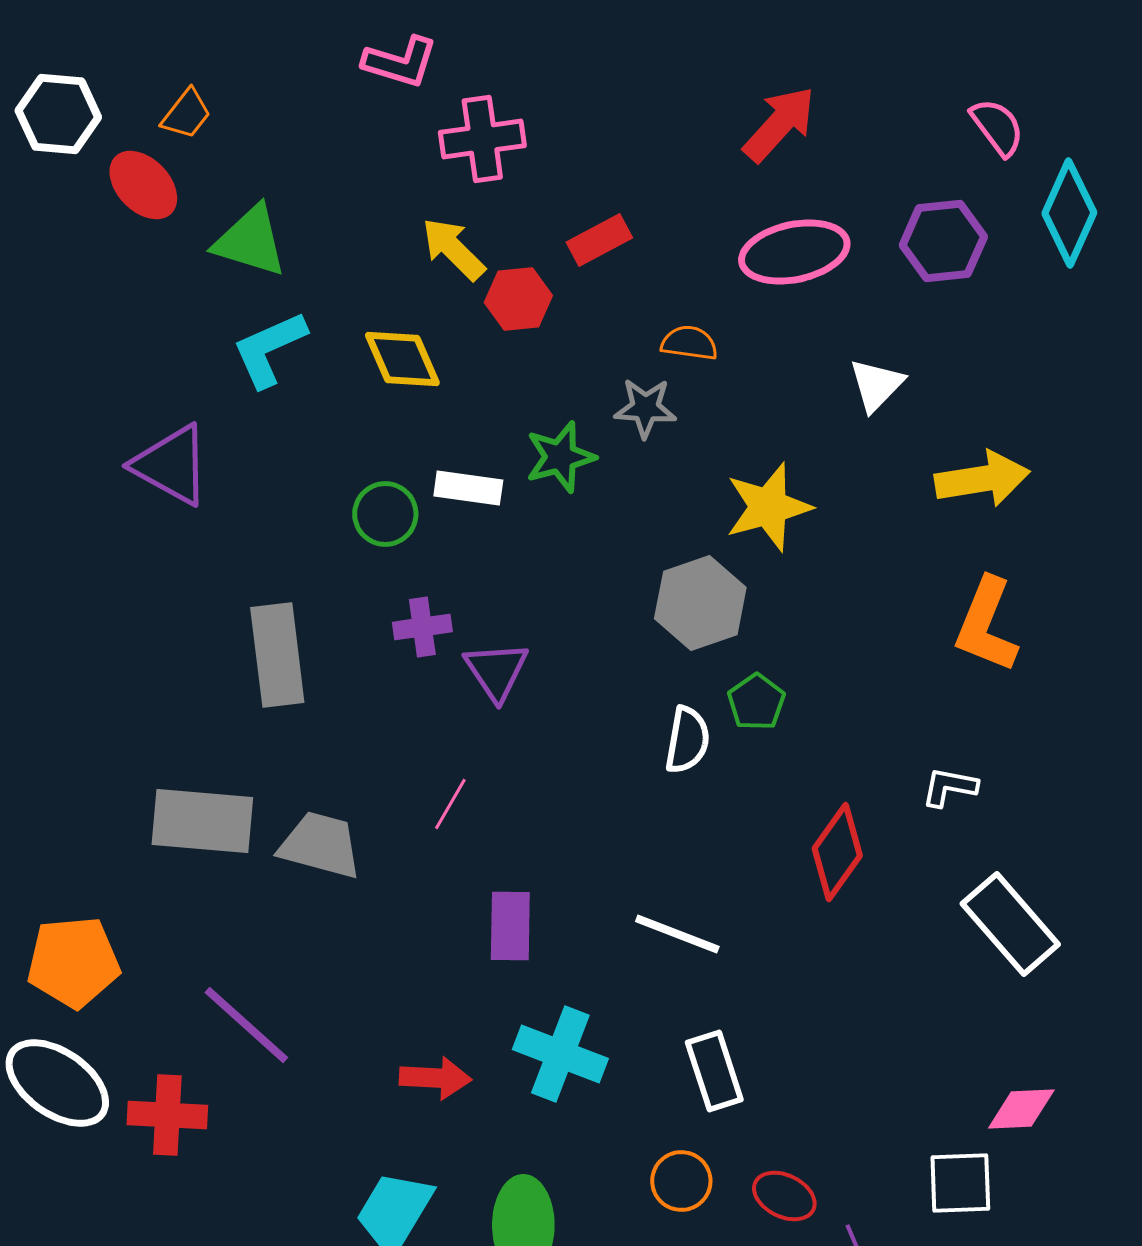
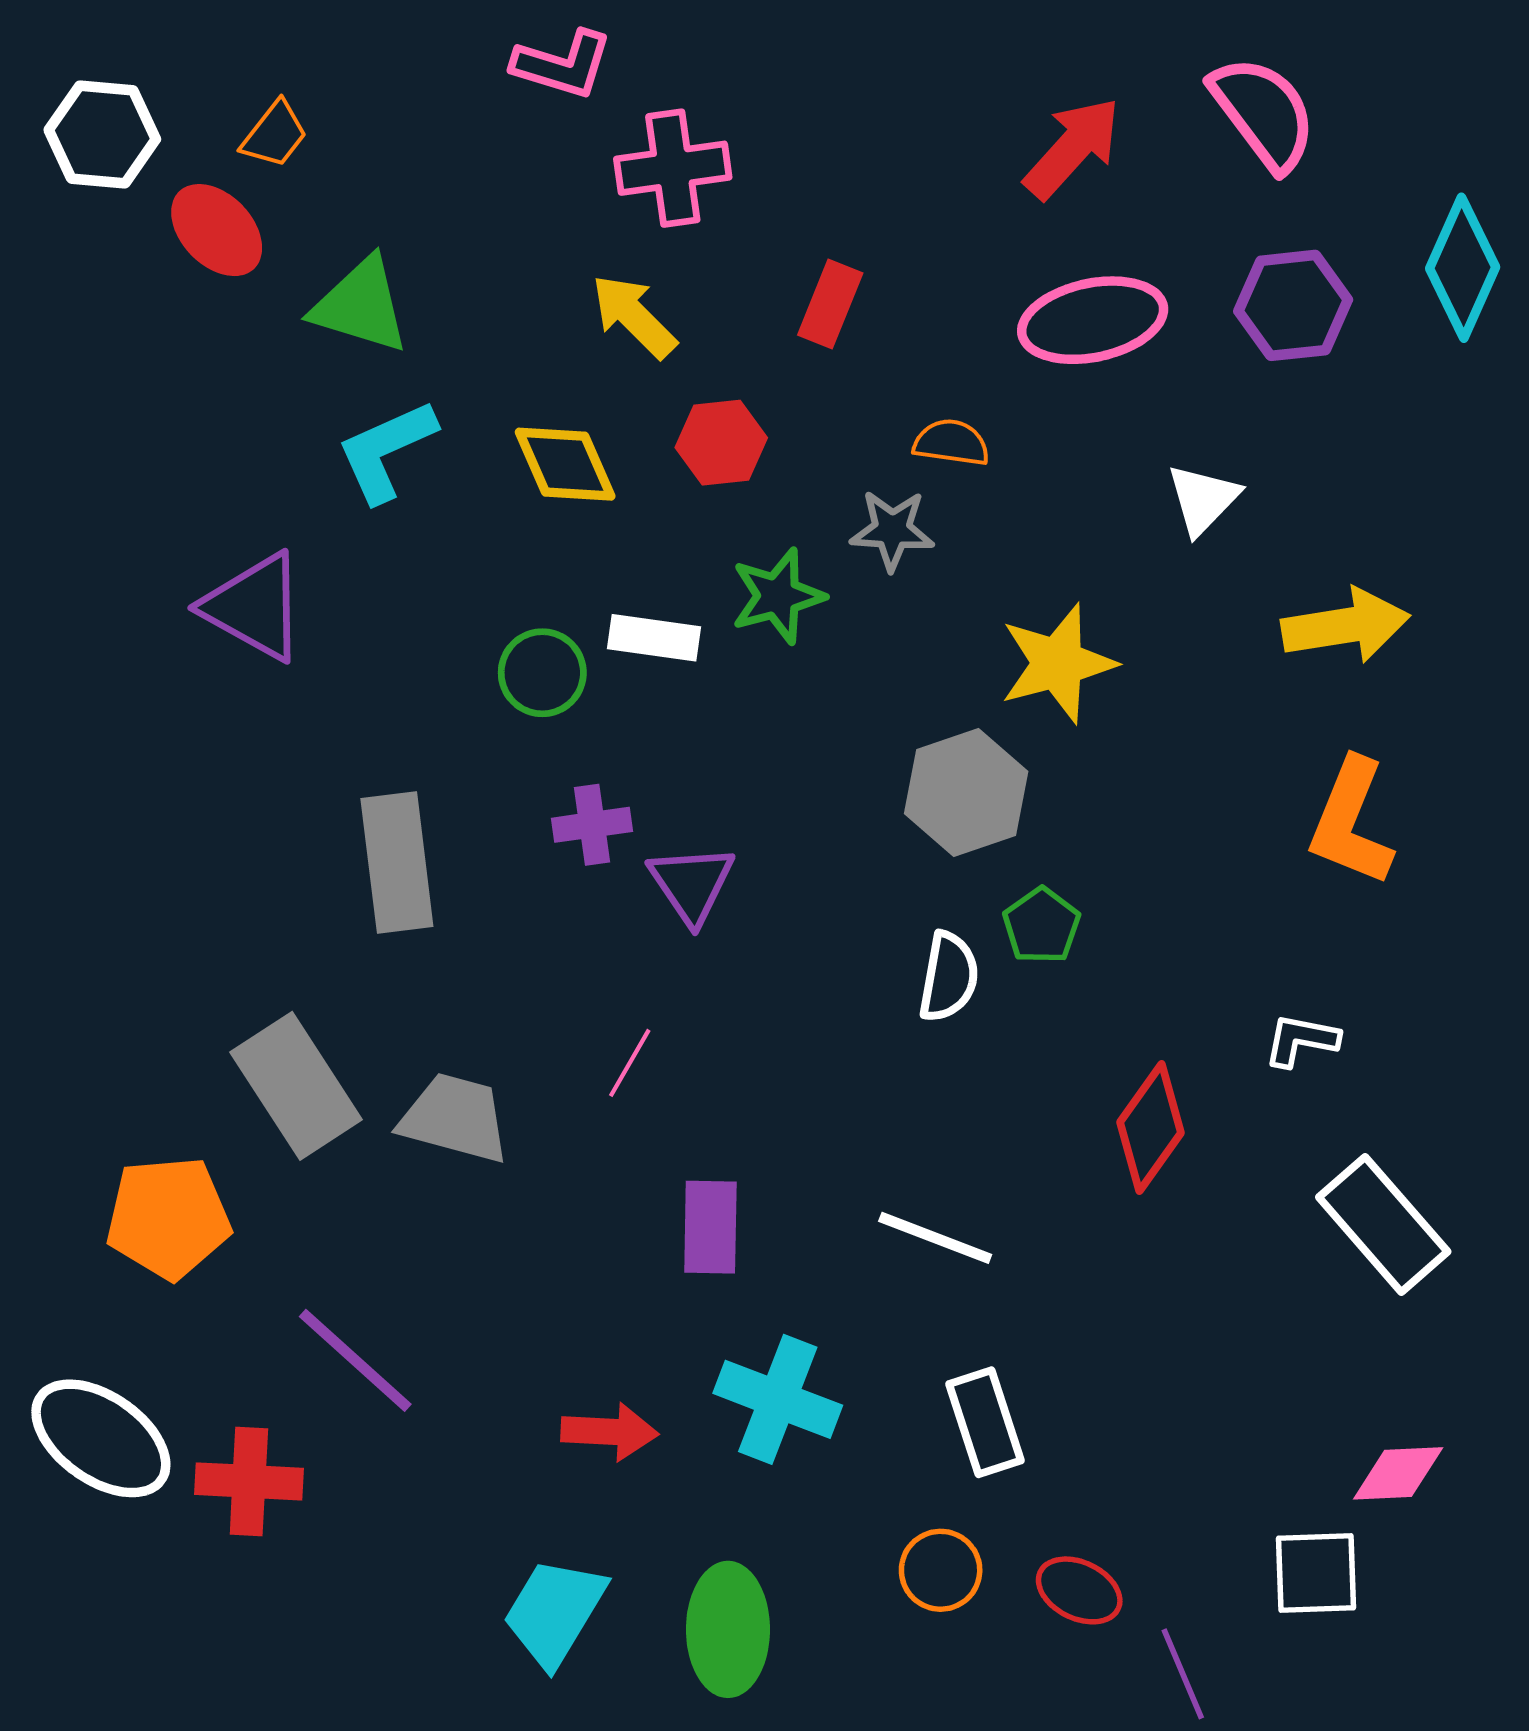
pink semicircle: (997, 127) -> (1264, 113), moved, size x1.5
red rectangle: (599, 240) -> (830, 304), turned -40
red hexagon: (518, 299) -> (721, 443), moved
gray rectangle: (202, 821) -> (296, 1086), turned 52
orange pentagon: (73, 962) -> (168, 1218), moved

